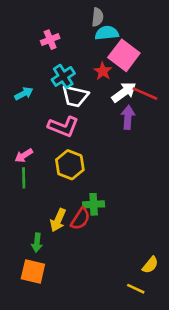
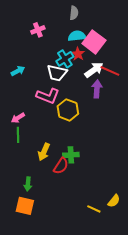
cyan semicircle: (107, 33) -> (77, 36), moved
cyan cross: (63, 76) -> (65, 59), moved
yellow hexagon: (70, 165) -> (68, 110), moved
yellow arrow: (58, 220) -> (44, 152), moved
yellow line: (136, 289) -> (94, 209), moved

